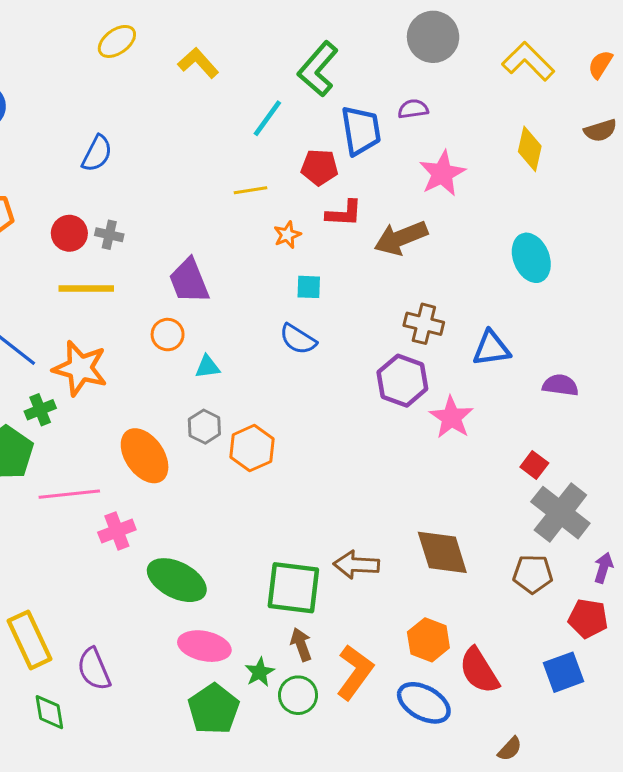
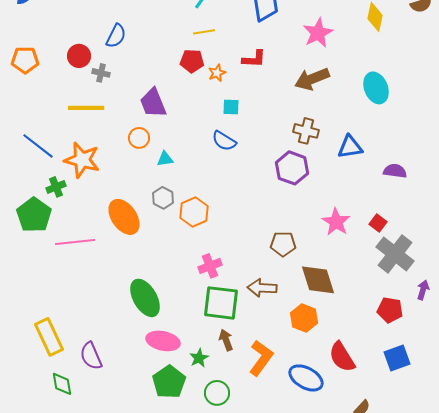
blue semicircle: (97, 153) -> (116, 36), moved
red pentagon: (319, 167) -> (192, 61), moved
yellow line: (250, 190) -> (204, 32), moved
red circle: (69, 233) -> (79, 56), moved
brown arrow: (401, 238) -> (312, 79), moved
pink star: (451, 417) -> (336, 222), moved
pink cross: (117, 531) -> (210, 266), moved
brown pentagon: (533, 574) -> (283, 244), moved
green ellipse: (177, 580) -> (145, 298), turned 33
red pentagon: (588, 618) -> (390, 310), moved
orange hexagon: (428, 640) -> (304, 318), moved
green circle: (298, 695) -> (217, 393), moved

